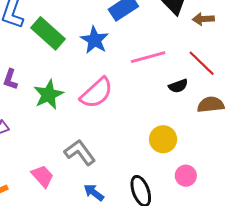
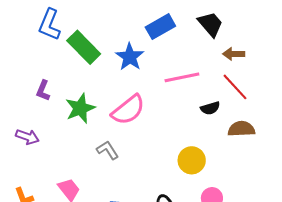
brown arrow: (203, 19) -> (234, 54), moved
gray L-shape: (80, 152) -> (108, 150), moved, size x0.7

